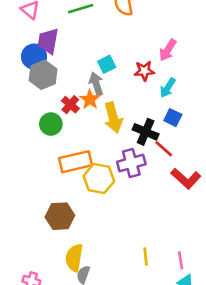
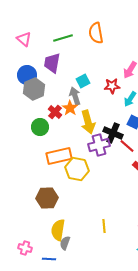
purple trapezoid: (48, 41) -> (52, 63), moved
purple cross: (131, 163) -> (99, 145), moved
yellow line: (146, 256) -> (104, 226), moved

